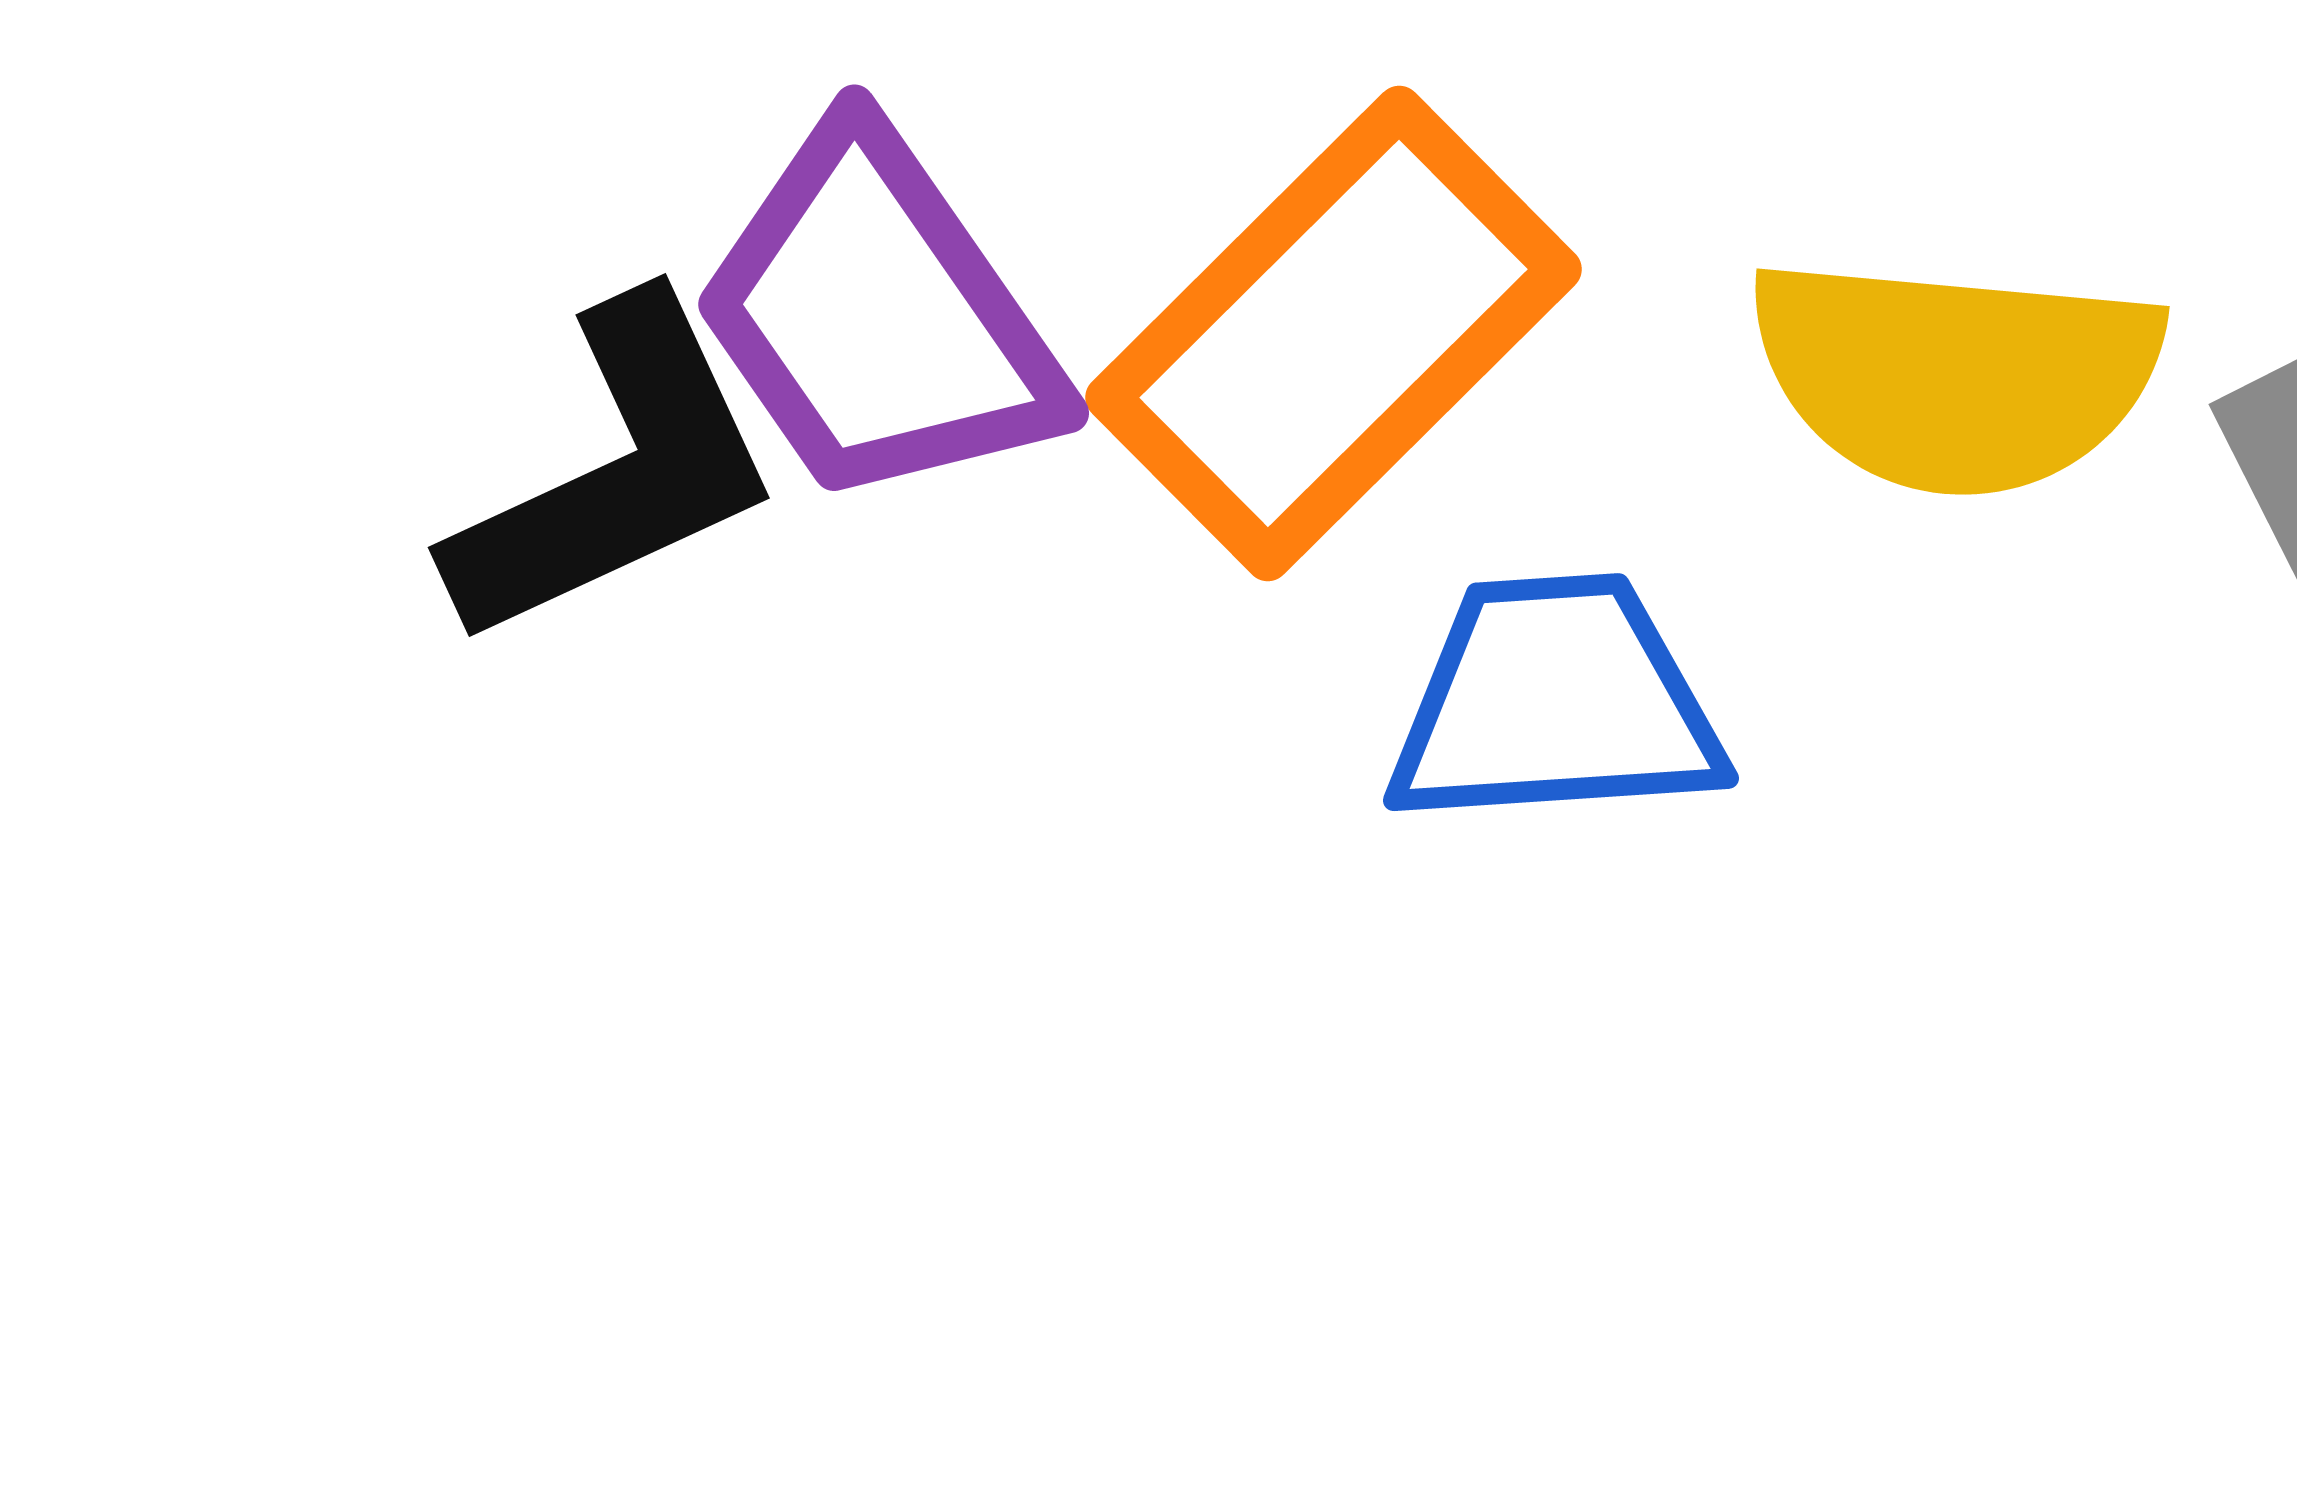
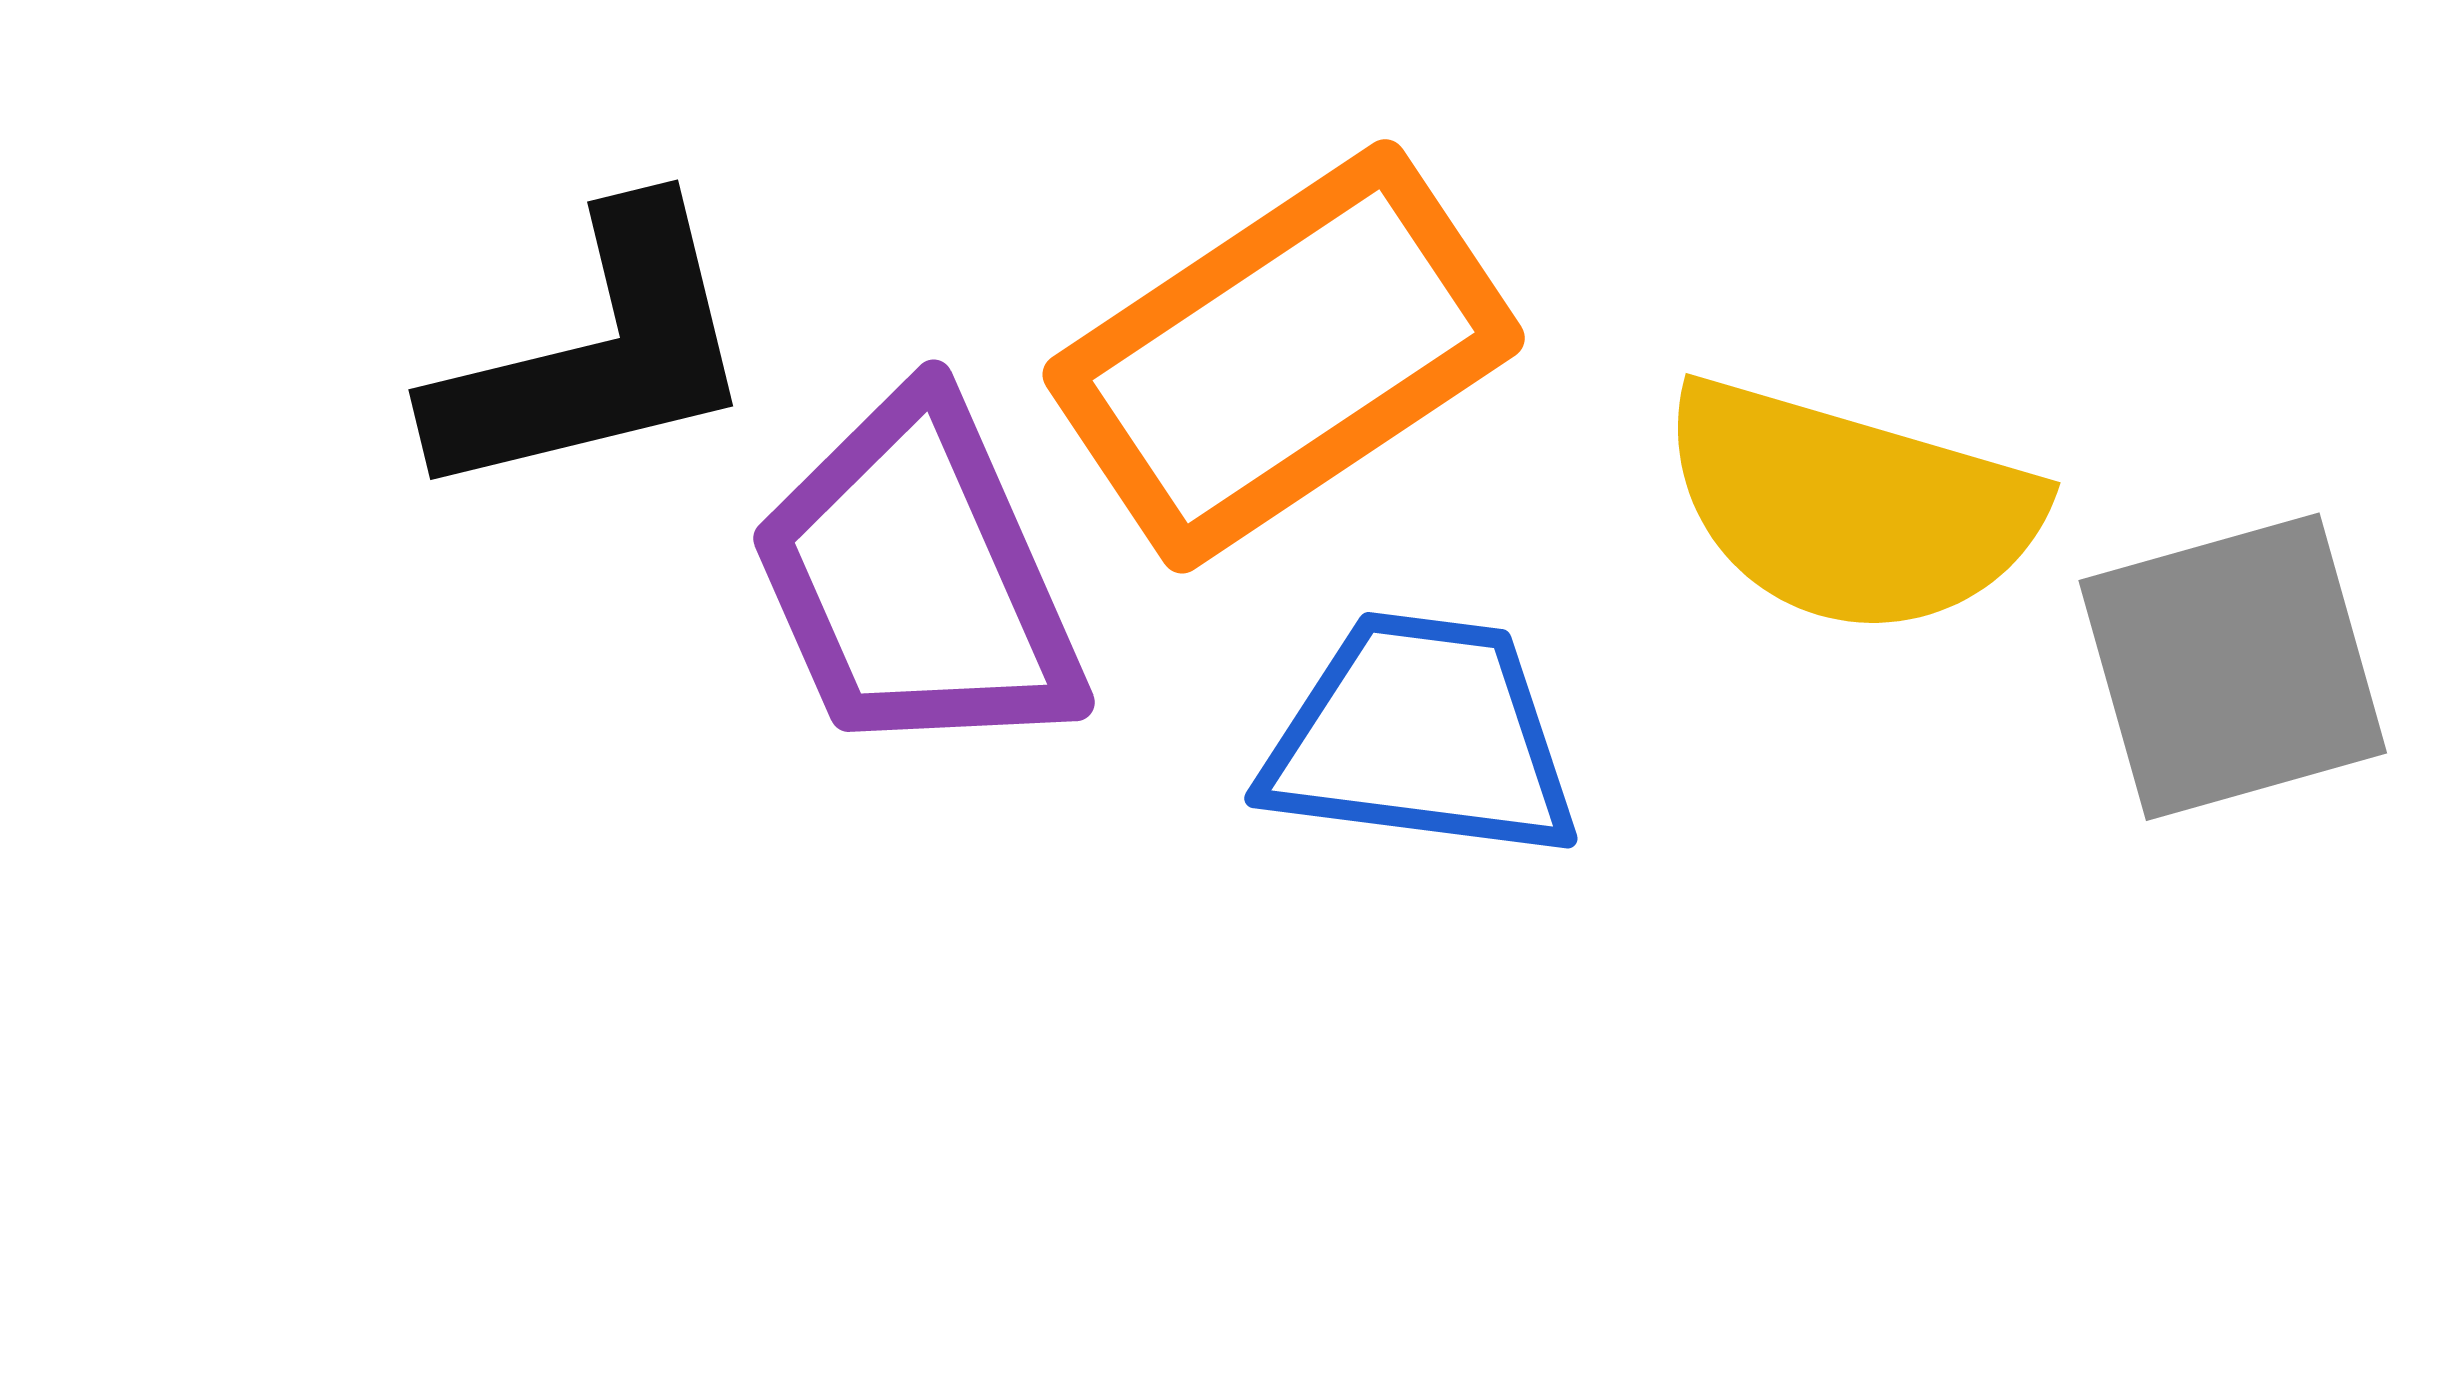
purple trapezoid: (878, 317) -> (917, 579), moved

